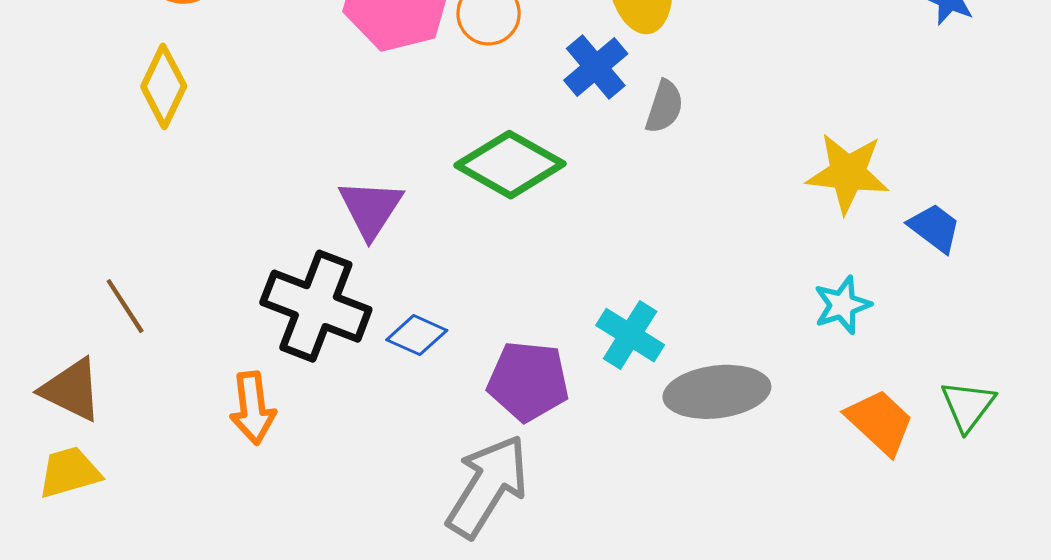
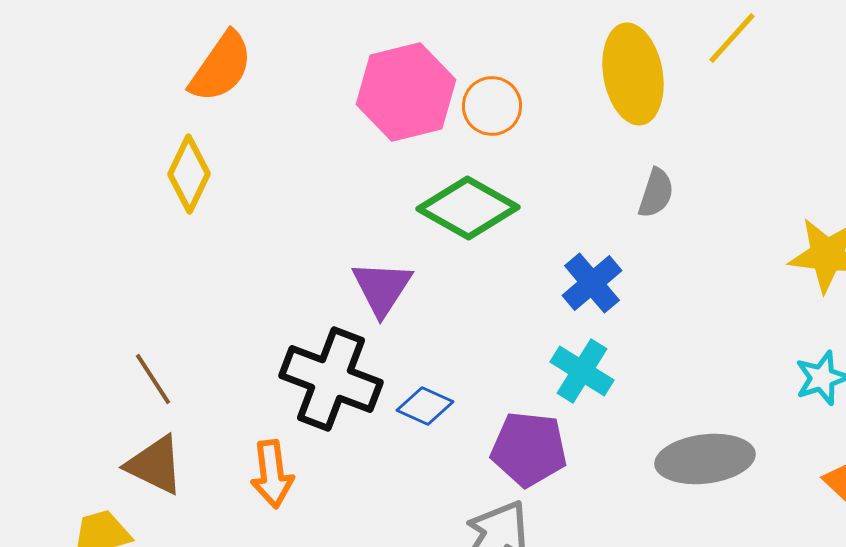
blue cross: (596, 67) -> (592, 283), moved
green diamond: (510, 165) -> (468, 208), moved
cyan cross: (630, 335) -> (582, 371), moved
brown triangle: (71, 390) -> (155, 465), moved

